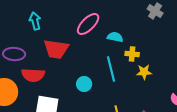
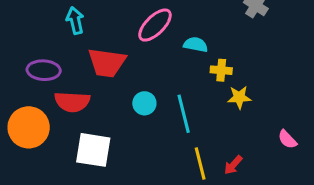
cyan line: (111, 69) -> (184, 114), moved
cyan circle: (84, 84) -> (144, 103), moved

